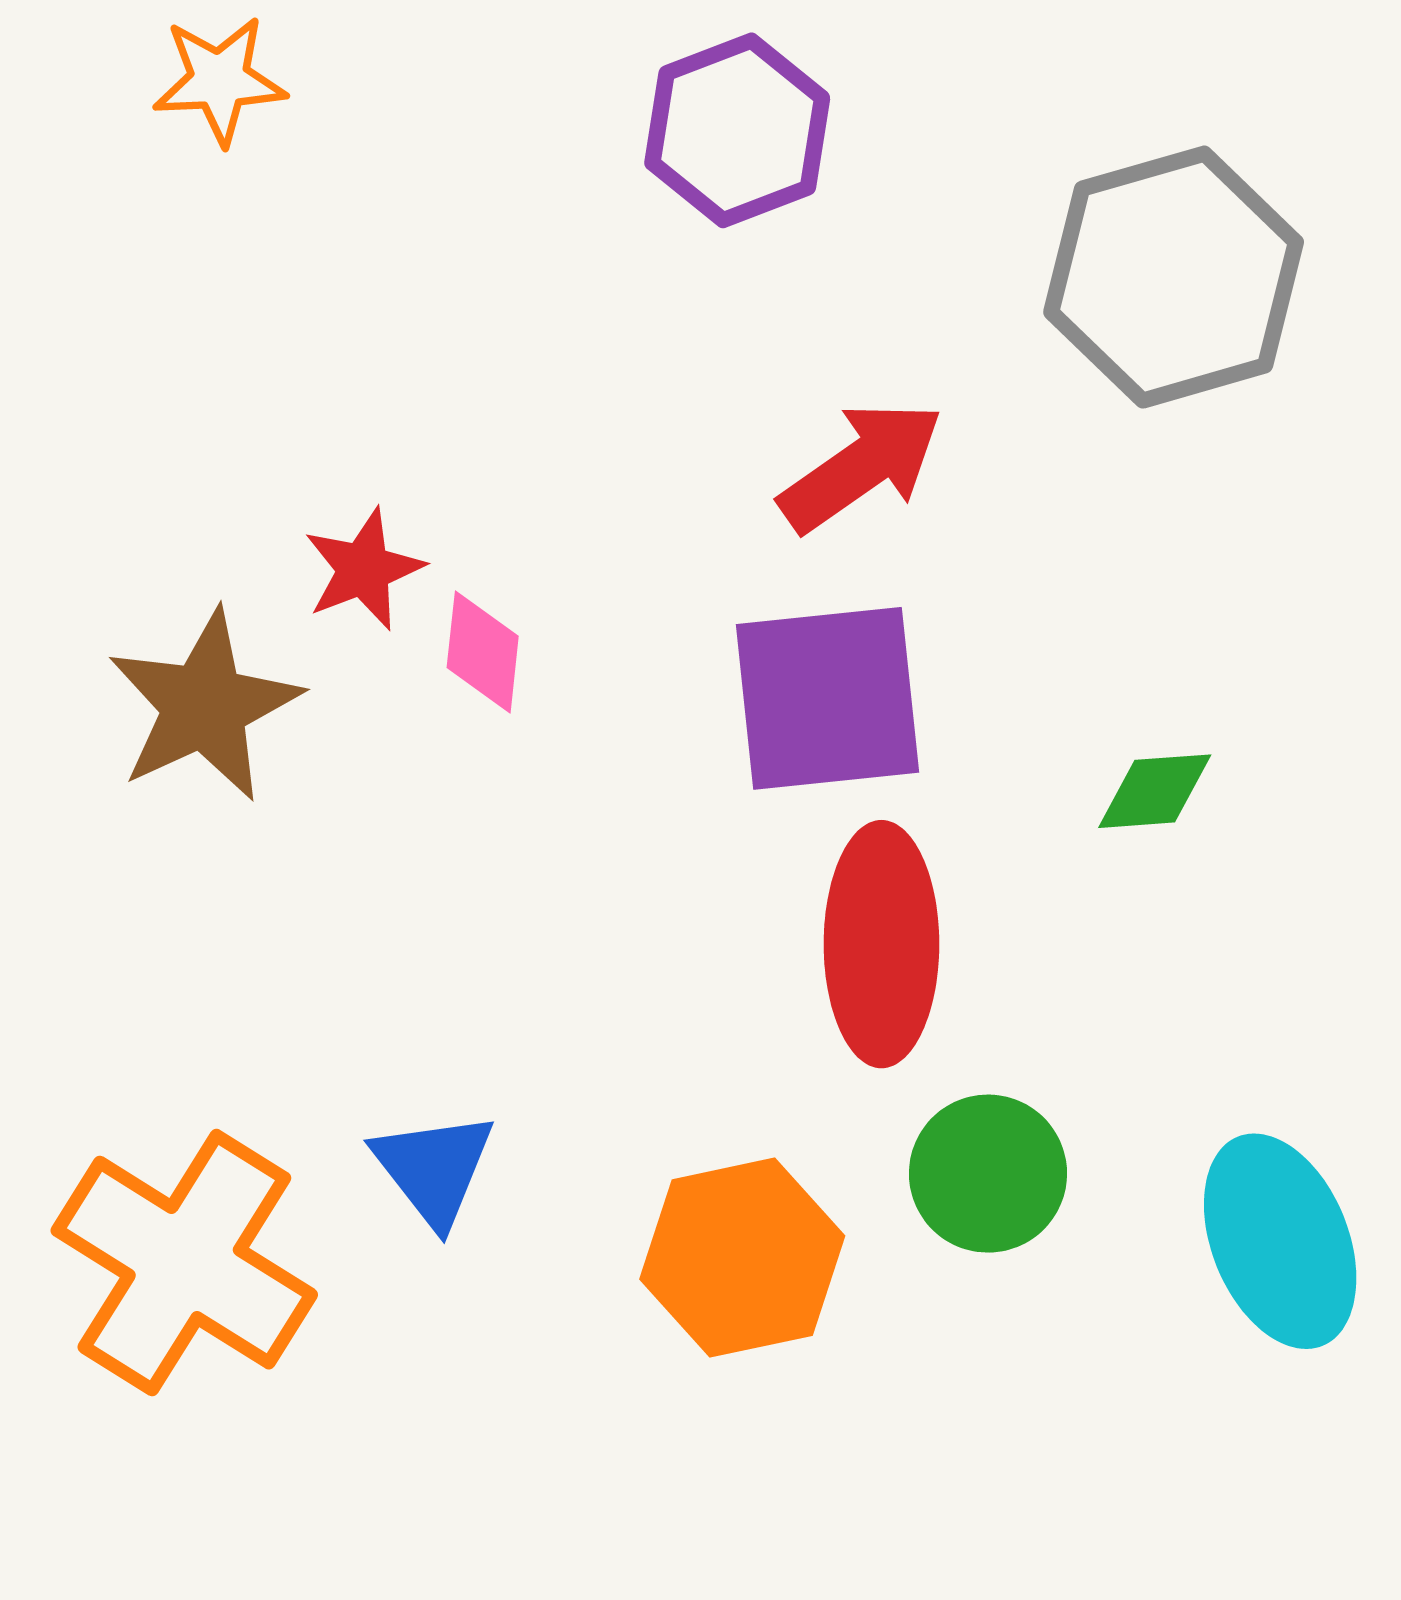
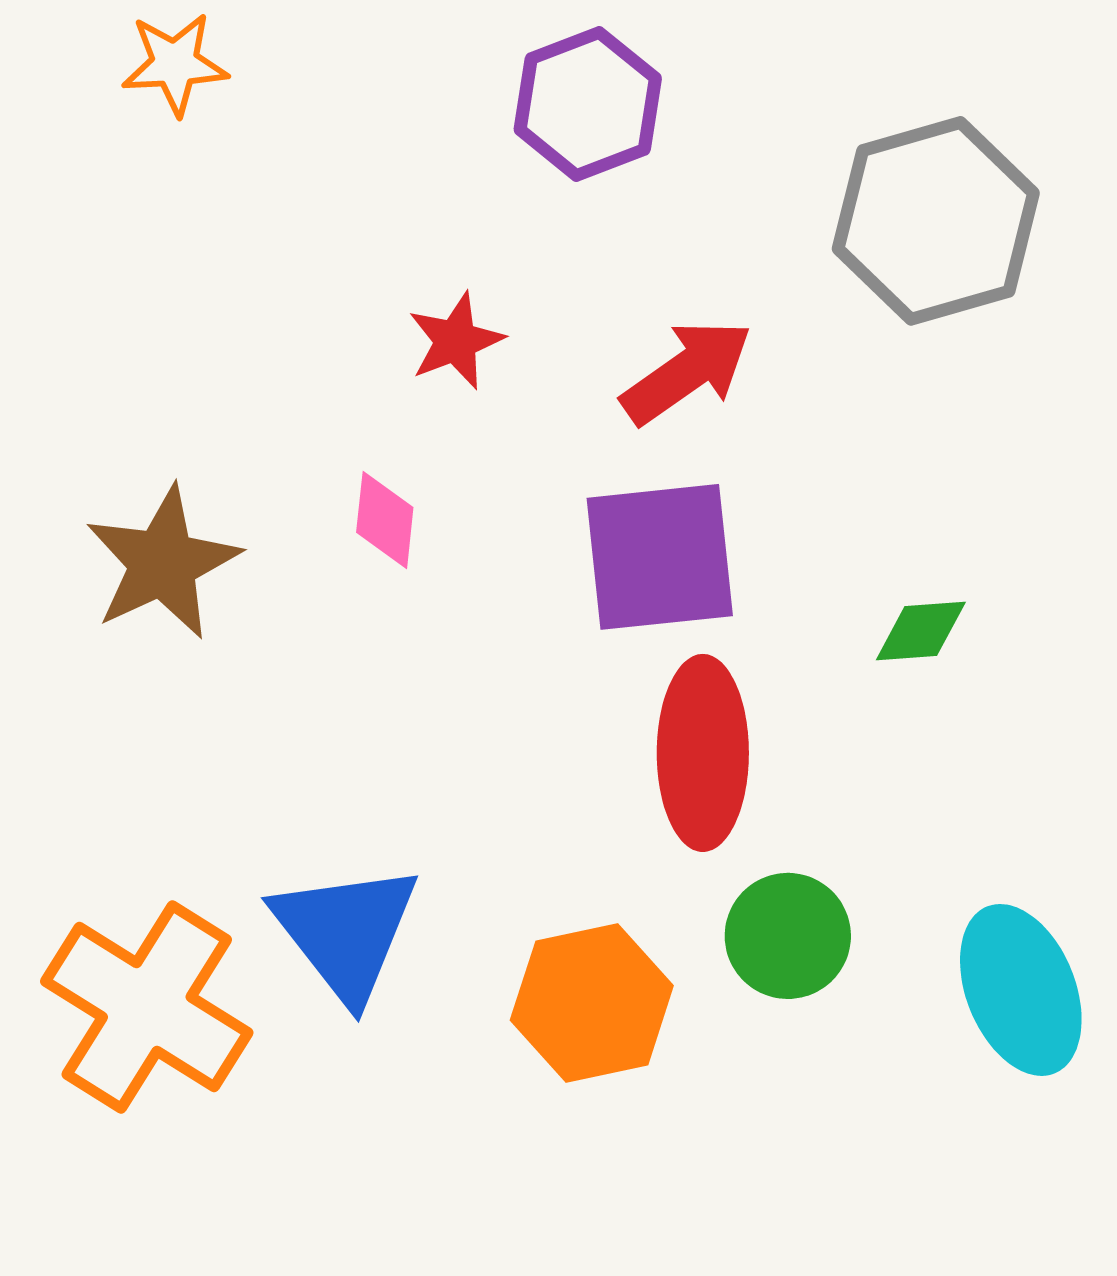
red star: (364, 569) -> (456, 341), moved
blue triangle: (434, 1169) -> (346, 932), size x1.5

